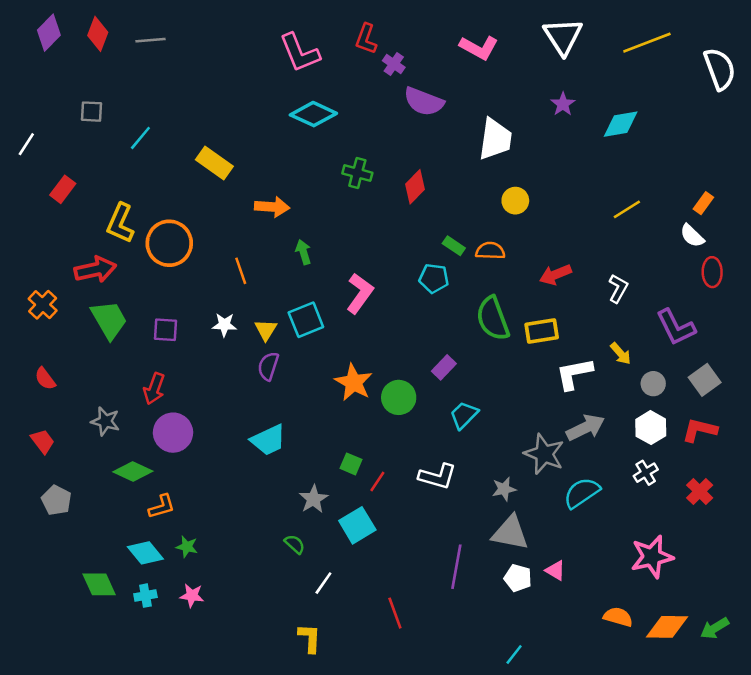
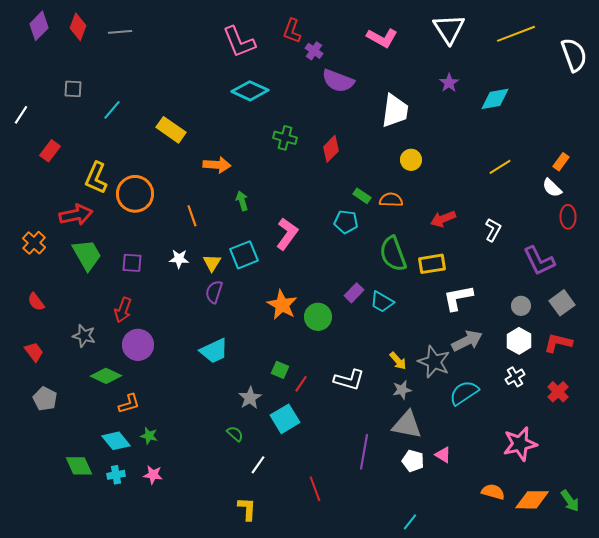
yellow arrow: (621, 354) -> (398, 361), moved
cyan trapezoid: (464, 415) -> (382, 302), moved, turned -105
green arrow: (715, 628) -> (570, 501), turned -95

